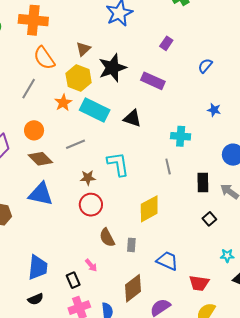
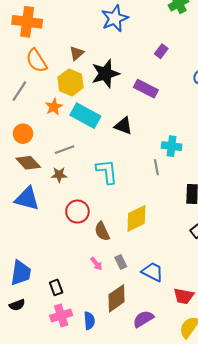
gray line: (168, 167) -> (156, 167), moved
brown star: (88, 178) -> (59, 175), moved
brown semicircle: (107, 238) -> (102, 231), moved
gray rectangle: (131, 245) -> (121, 262), moved, turned -32
pink arrow: (91, 265) -> (96, 264), moved

